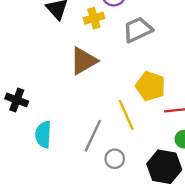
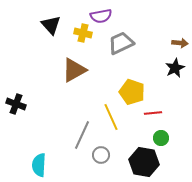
yellow cross: (94, 18) -> (83, 33), turned 30
cyan semicircle: (43, 135) -> (39, 165), moved

